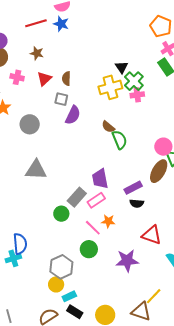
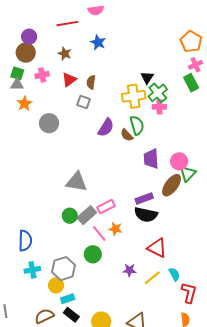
blue star: (61, 24) -> (98, 42), moved
pink cross: (17, 77) -> (42, 75), turned -32
purple semicircle: (73, 115) -> (106, 128), moved
green semicircle: (119, 140) -> (137, 125), moved
gray triangle: (36, 170) -> (77, 182), moved
purple trapezoid: (100, 179) -> (151, 159), moved
gray rectangle: (77, 197) -> (87, 215), moved
black semicircle: (137, 203) -> (146, 215), size x1.6
cyan cross: (13, 258) -> (32, 270), moved
purple star: (127, 261) -> (129, 270), size x0.6
yellow line: (154, 296) -> (152, 278), moved

